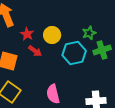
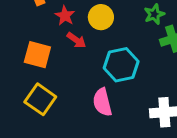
cyan hexagon: (74, 53) -> (121, 65), moved

